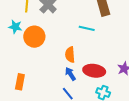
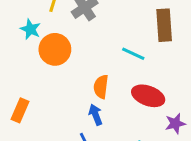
red ellipse: (94, 71) -> (148, 96), moved

